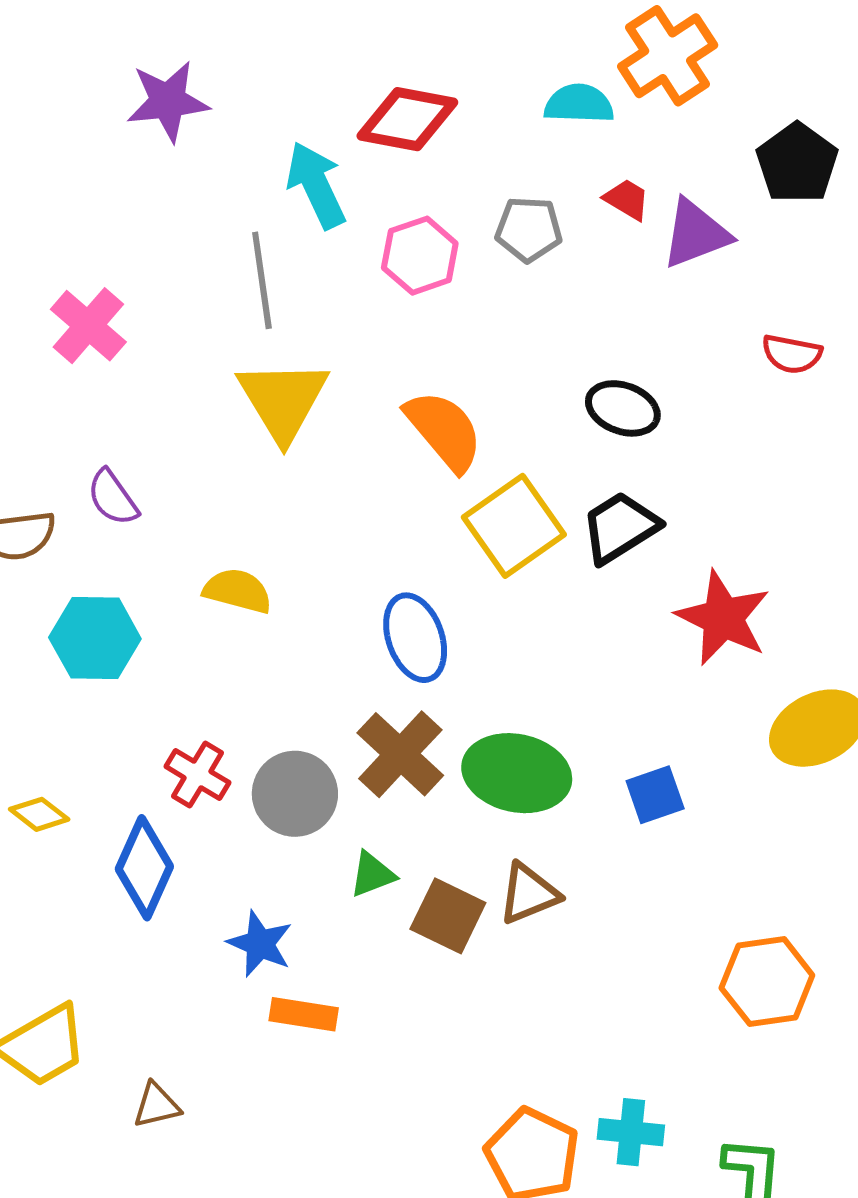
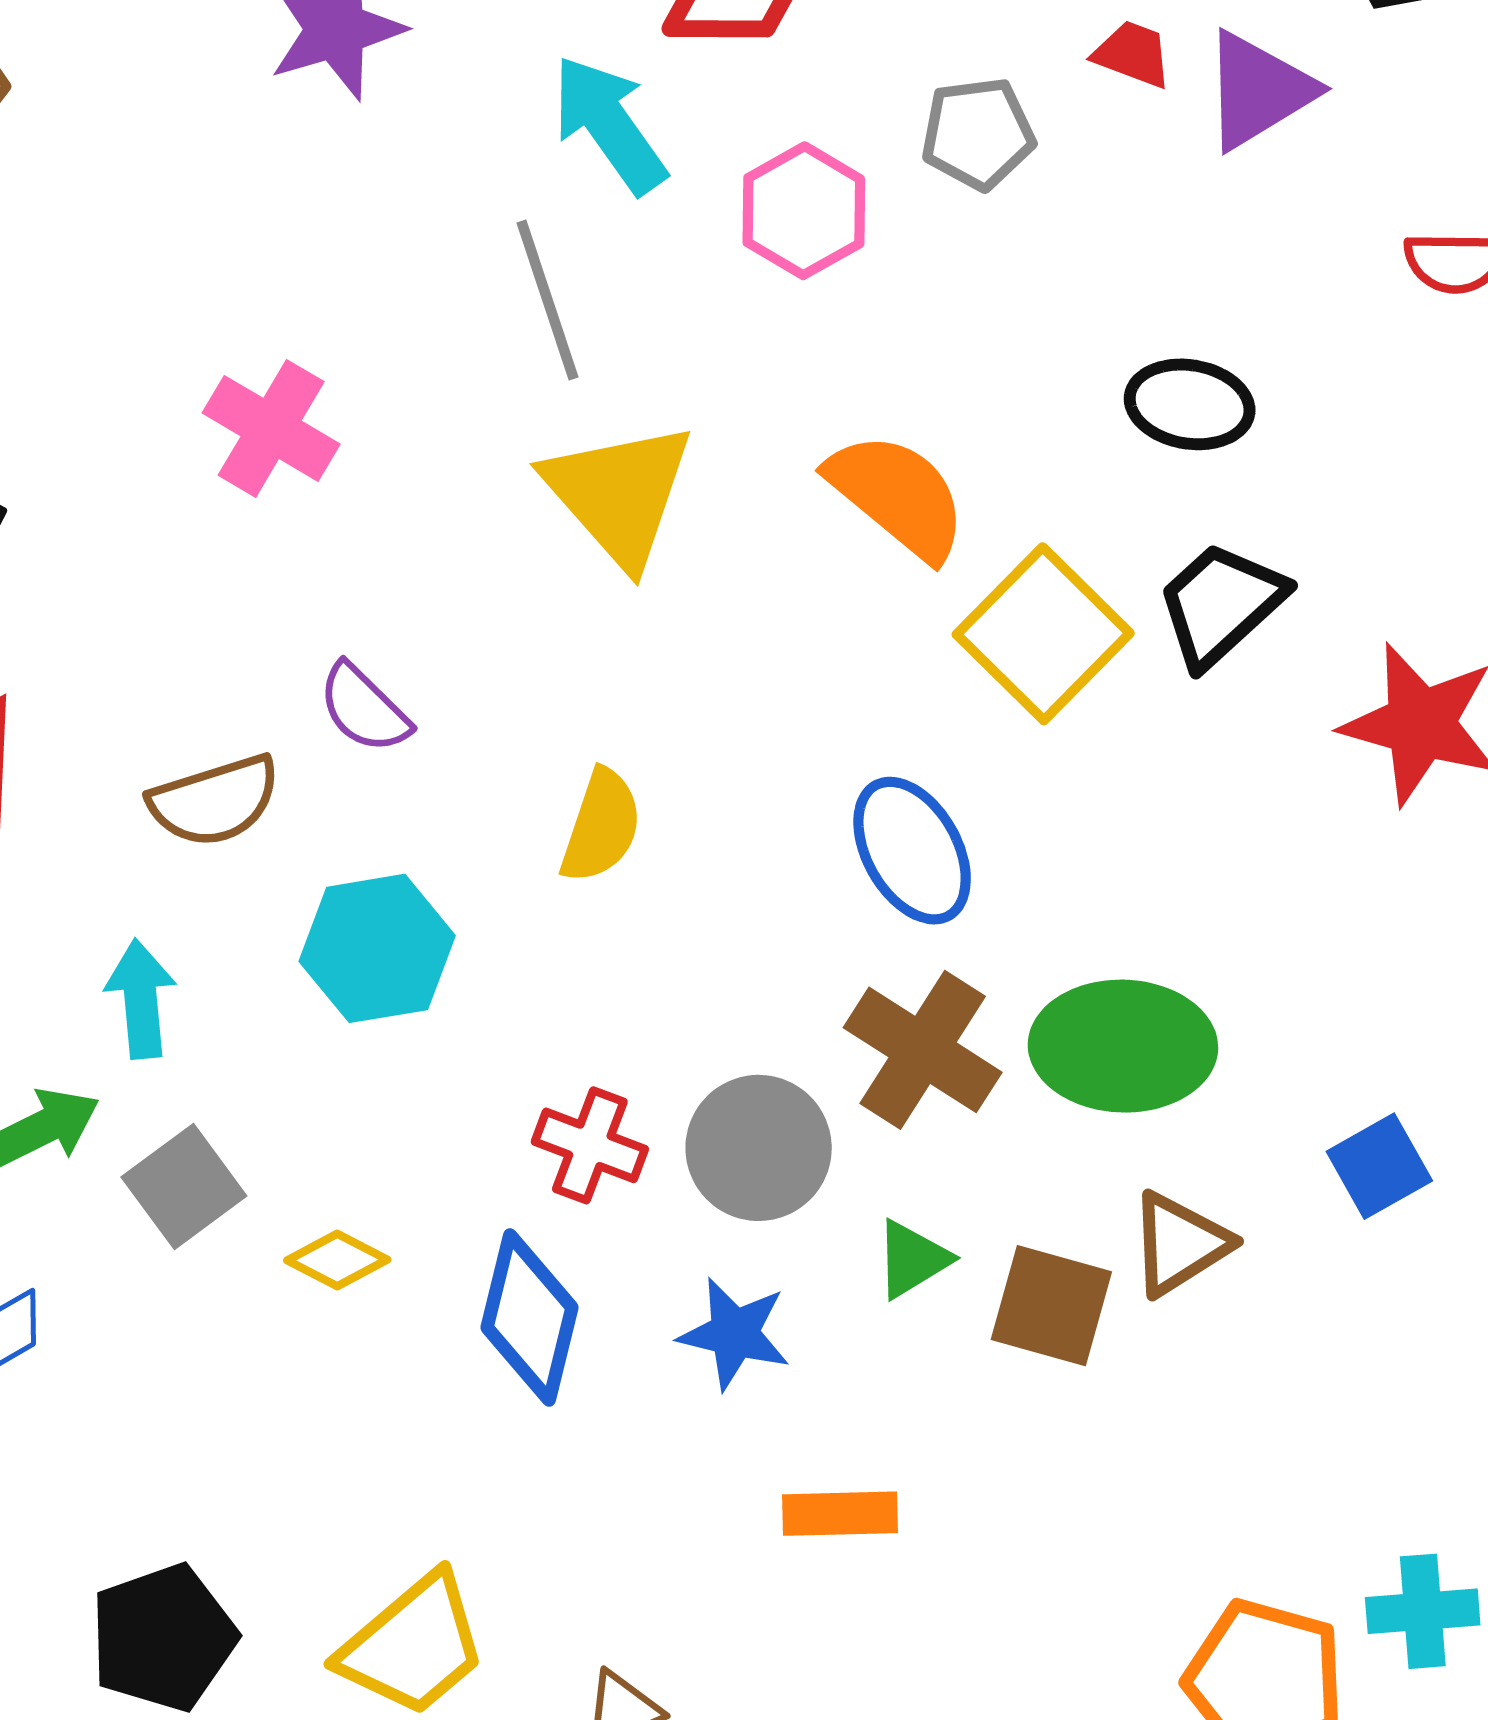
yellow semicircle: (238, 591) -> (601, 826), turned 104
blue square: (655, 795) -> (1379, 1166), moved
blue star: (260, 944) -> (734, 1334), moved

